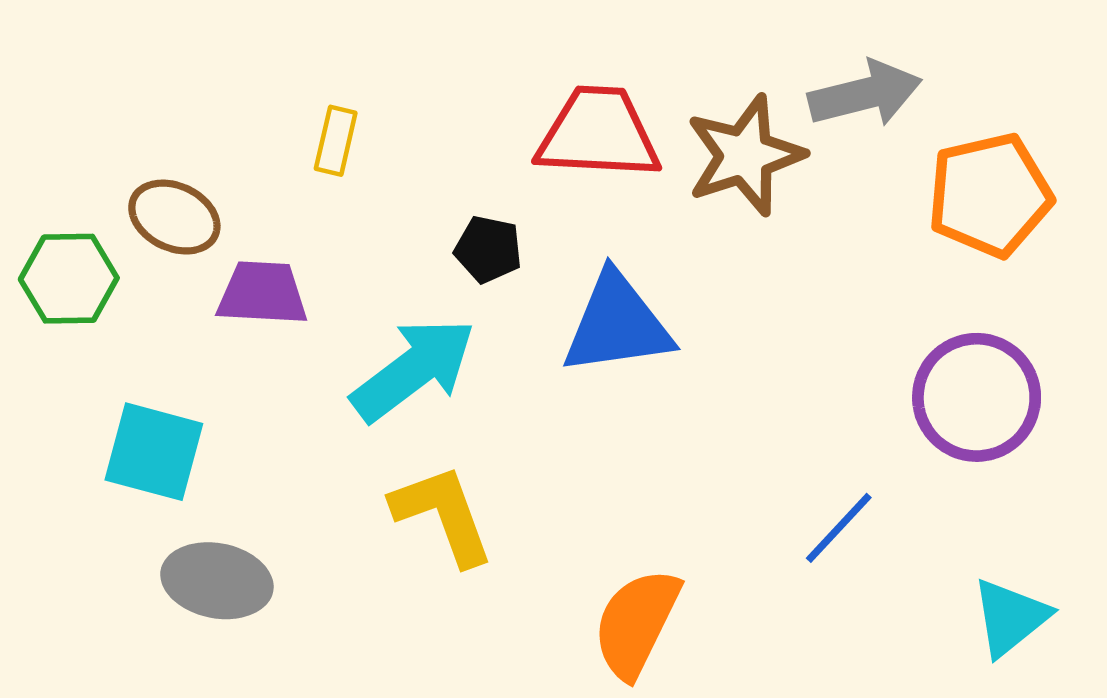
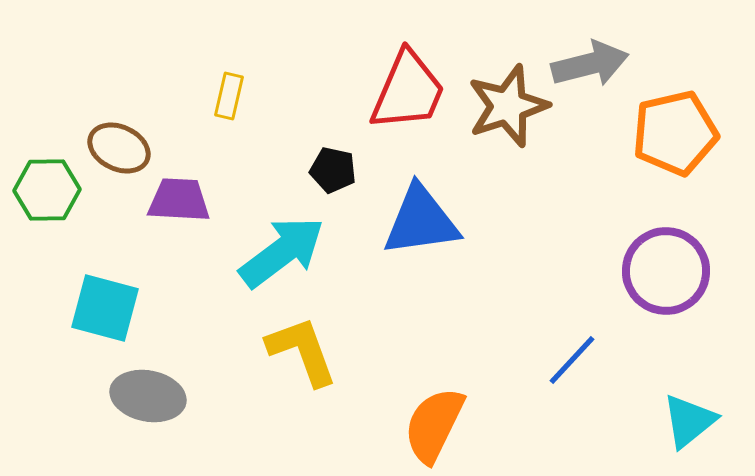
red trapezoid: (598, 133) -> (408, 91), turned 110

